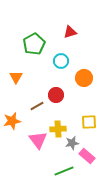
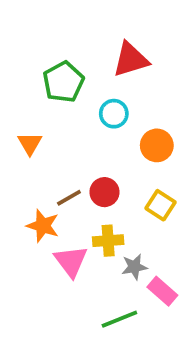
red triangle: (70, 32) -> (131, 59), size x1.5
red circle: (56, 95) -> (104, 192), moved
orange star: (12, 121) -> (43, 226), moved, turned 30
yellow square: (89, 122) -> (161, 205), moved, turned 35

